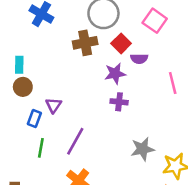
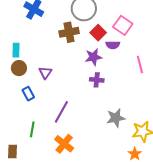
pink square: (155, 21) -> (123, 25), moved
purple triangle: (54, 105) -> (45, 73), moved
blue rectangle: (34, 119) -> (28, 94), turned -48
green line: (41, 148) -> (32, 129), moved

